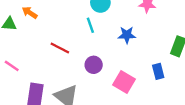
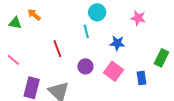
red line: (60, 48) -> (57, 49), turned 36
pink square: (124, 82) -> (114, 71), moved

